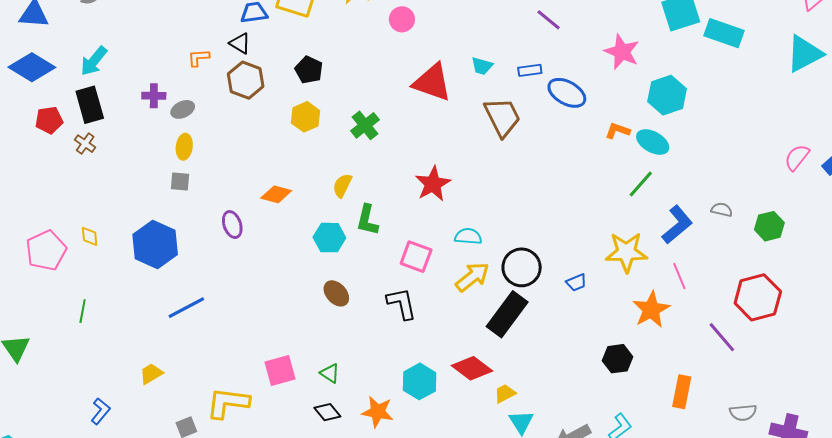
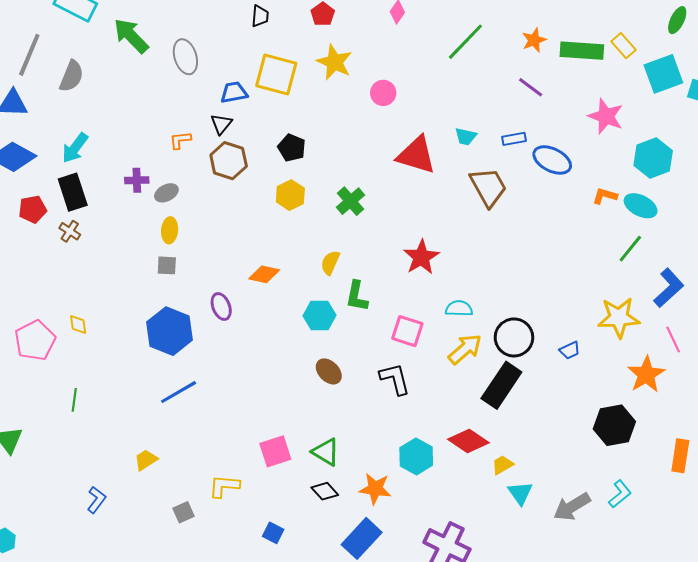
black triangle: (240, 43) -> (221, 124), turned 40
blue hexagon: (155, 244) -> (170, 331), moved
black hexagon: (618, 359) -> (614, 425), size x1.4
green triangle: (330, 373) -> (326, 452), size x1.4
yellow L-shape: (228, 403) -> (224, 486), size x0.7

